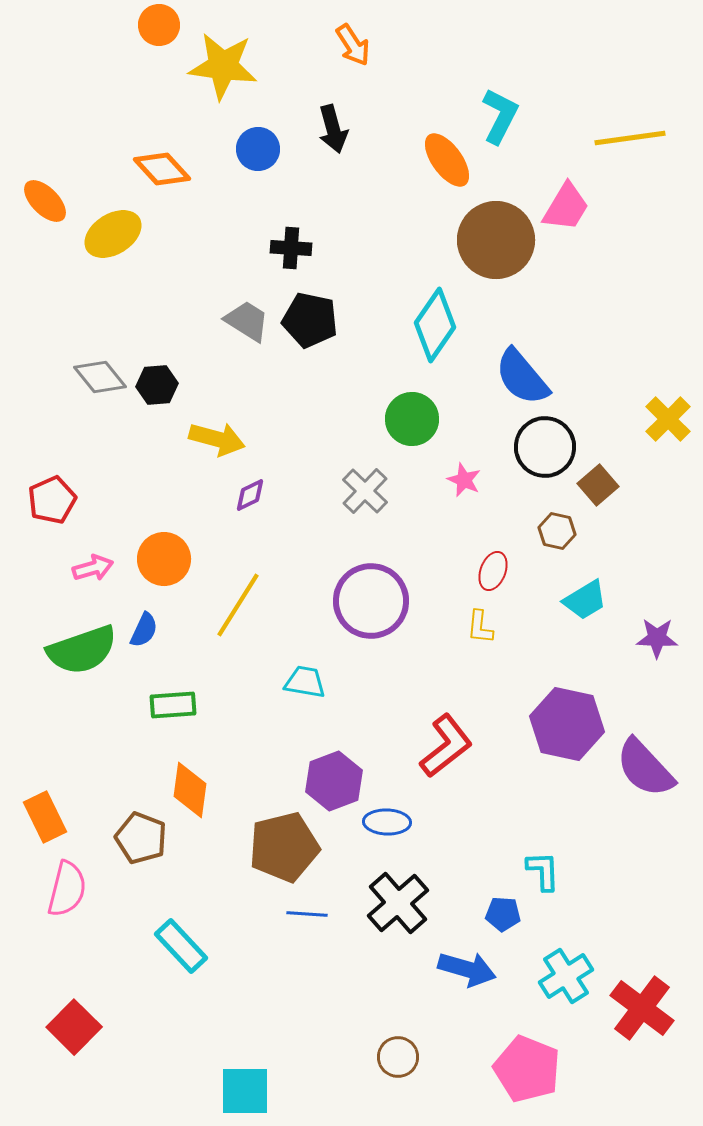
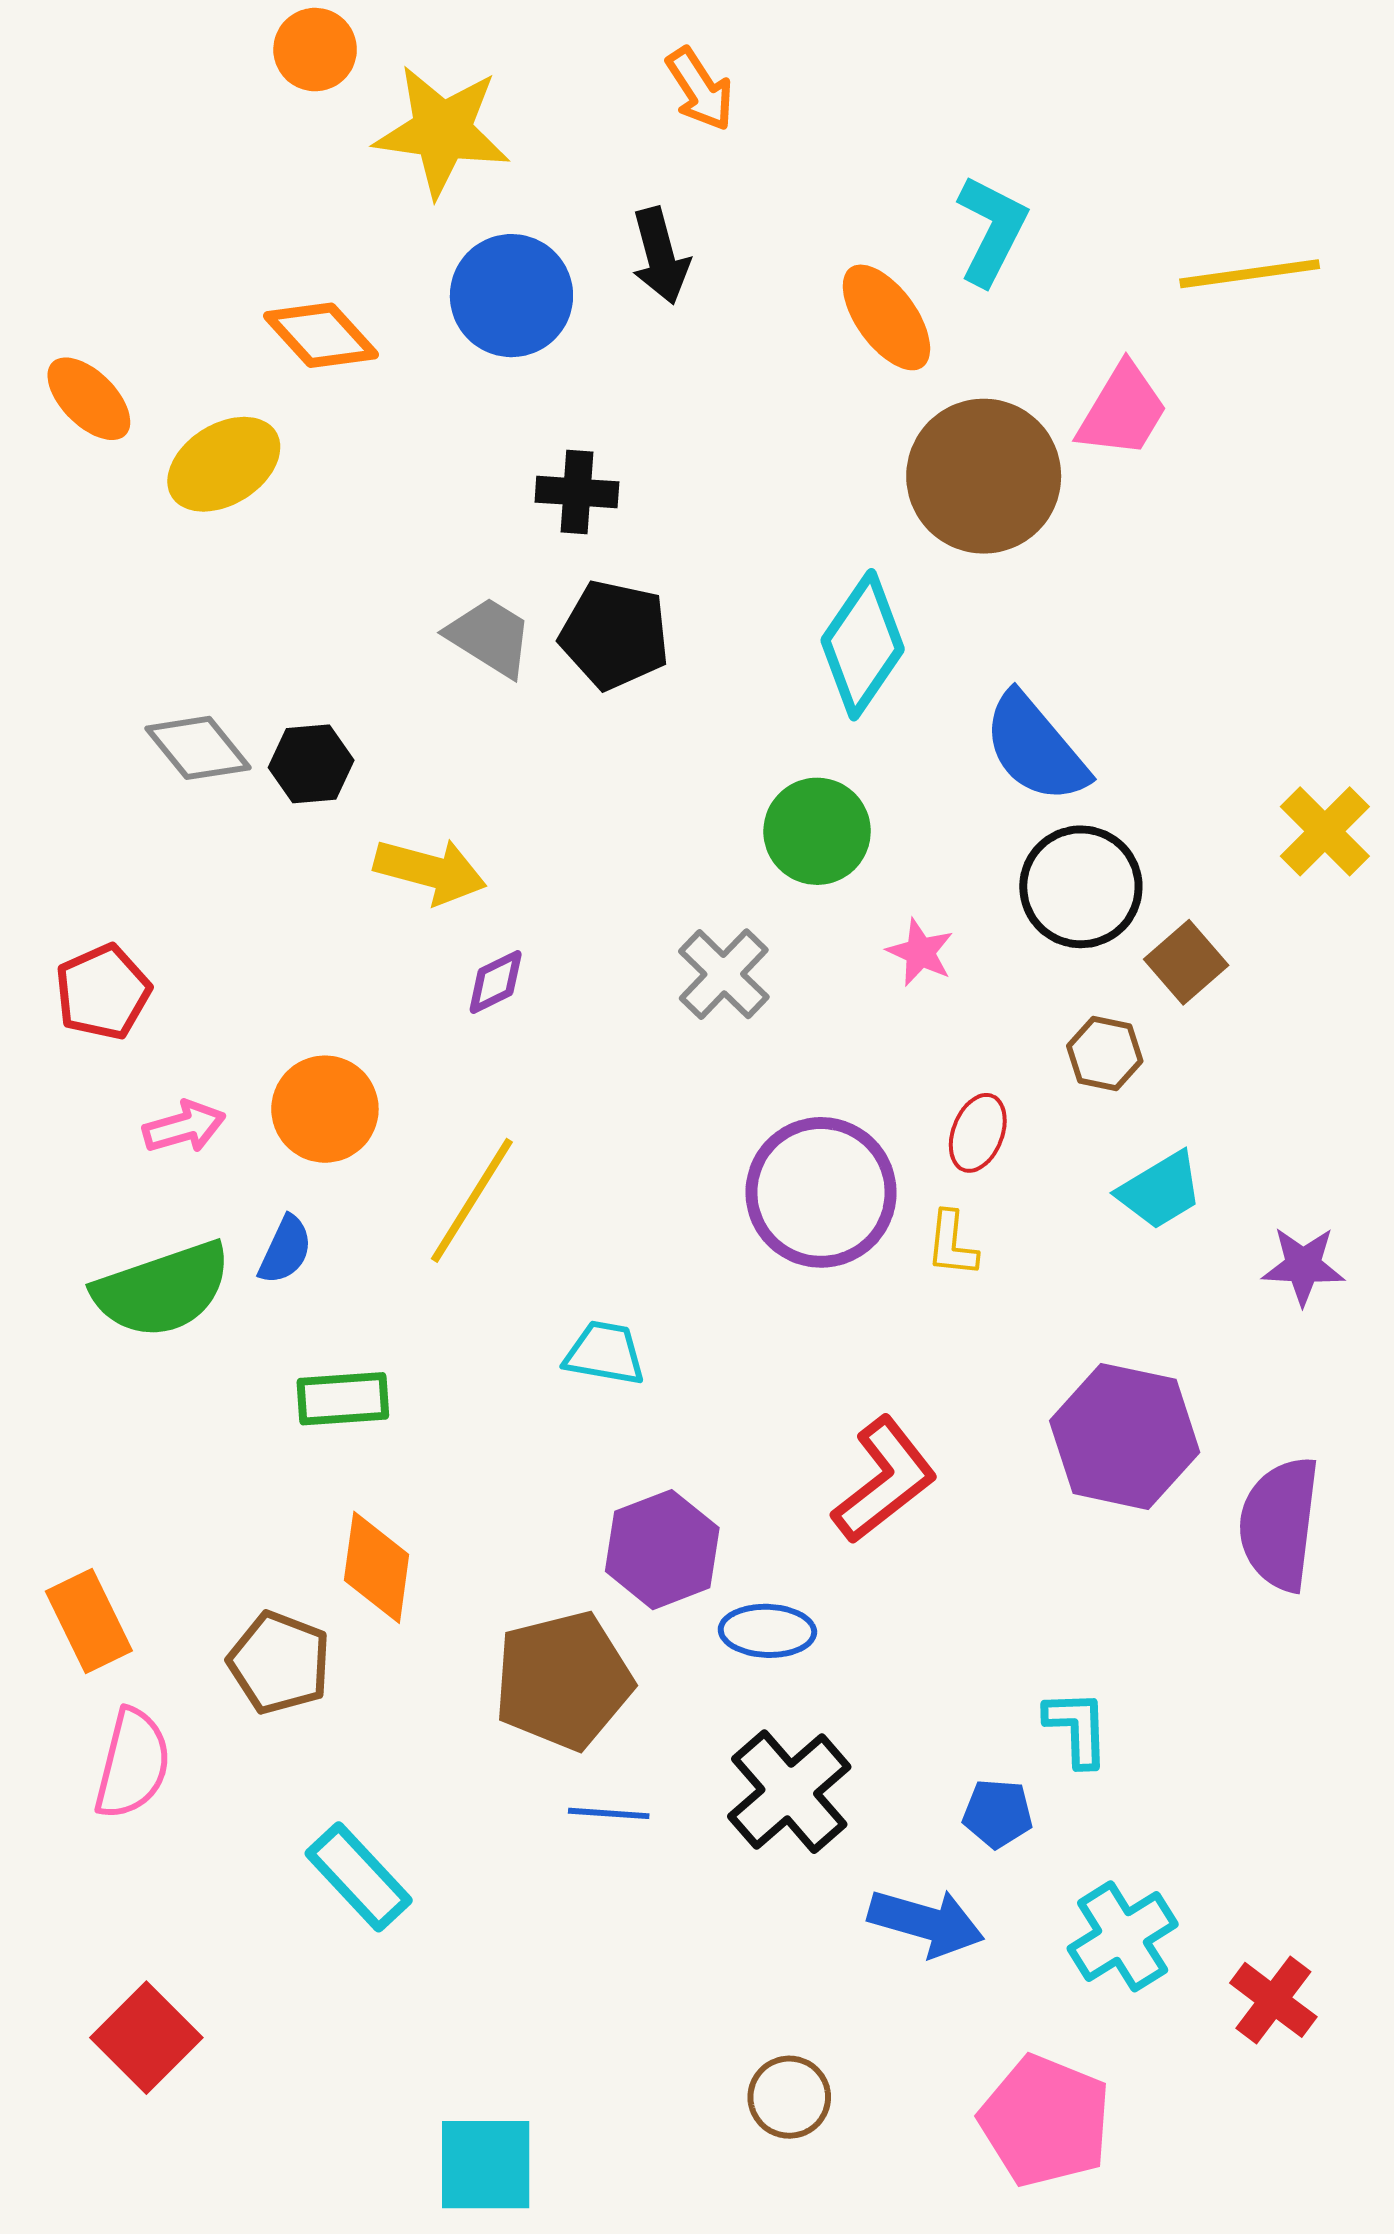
blue circle: (258, 149) -> (511, 296), size x1.4
purple circle: (371, 601) -> (821, 1192), moved
purple semicircle: (645, 768) -> (1279, 1524), turned 50
red cross: (642, 1008) -> (1273, 2000), size x0.7

